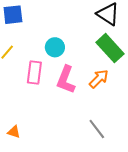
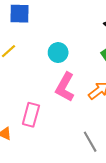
pink rectangle: (34, 73) -> (31, 115), moved

